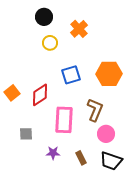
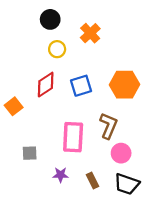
red diamond: (40, 95) -> (46, 85), moved

